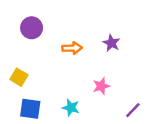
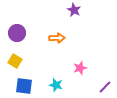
purple circle: (32, 28) -> (17, 33), moved
purple star: (111, 43) -> (74, 10), moved

